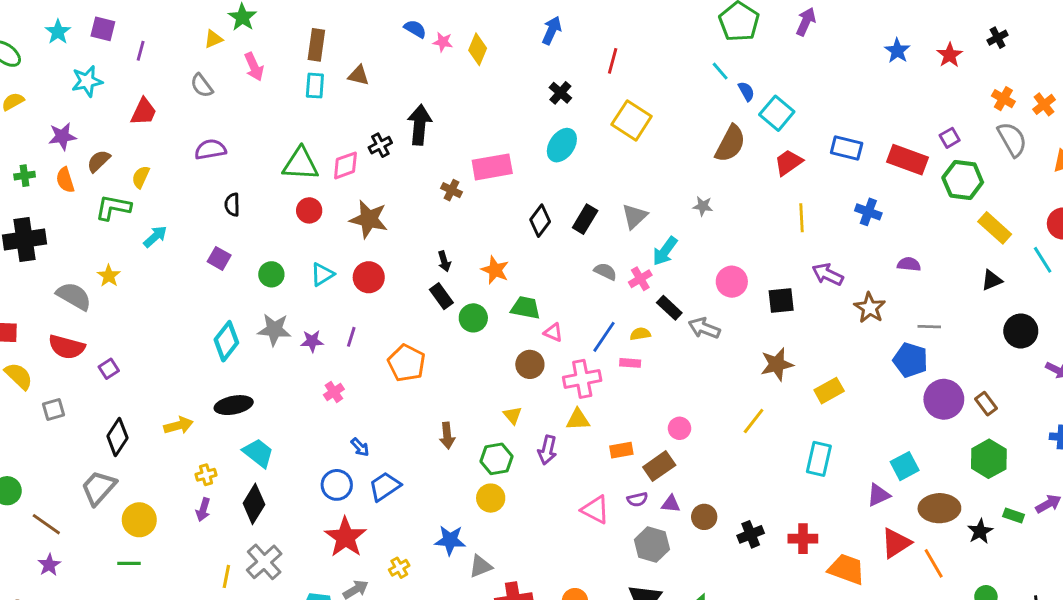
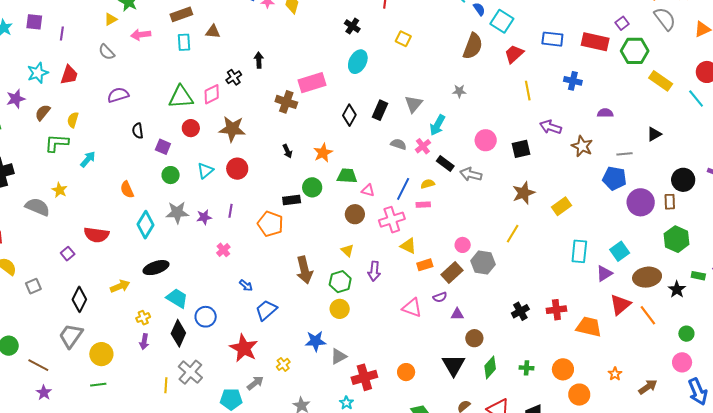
brown rectangle: (316, 45) -> (181, 14), turned 70
pink arrow: (254, 67) -> (141, 35), turned 114
cyan star: (87, 81) -> (38, 73), moved
yellow square: (632, 120) -> (403, 39), size x0.6
black arrow: (420, 125) -> (259, 60), size x0.6
orange semicircle: (65, 180) -> (127, 190), moved
brown cross: (451, 190) -> (286, 102), size x1.5
purple square: (219, 258) -> (163, 147), moved
orange star: (495, 270) -> (323, 153), turned 30
black triangle: (992, 280) -> (654, 134), moved
black rectangle: (441, 296) -> (292, 200), moved, turned -54
black circle: (1021, 331) -> (683, 180), moved
red semicircle: (67, 347) -> (96, 235), moved
brown rectangle: (986, 404) -> (670, 202), turned 42
yellow triangle: (578, 420) -> (408, 246), moved, turned 36
brown arrow: (447, 436) -> (304, 270), size x1.5
cyan rectangle: (819, 459) -> (579, 251), moved
blue circle: (337, 485) -> (206, 317), moved
purple triangle: (671, 504) -> (457, 314), moved
brown circle: (704, 517) -> (474, 338), moved
gray hexagon: (652, 544) -> (483, 263), moved

